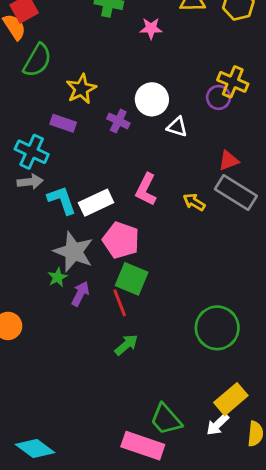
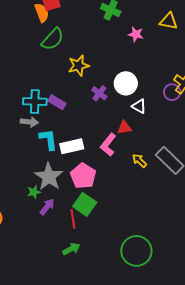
purple rectangle: (63, 123) -> (57, 102), moved
cyan cross: (32, 152) -> (35, 101), turned -35
red triangle: (229, 160) -> (124, 128), moved

